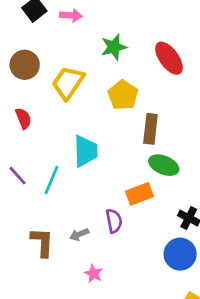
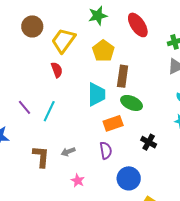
red semicircle: (23, 118) -> (57, 70), moved
cyan trapezoid: (86, 151) -> (96, 94), moved
purple semicircle: (114, 221) -> (106, 151), moved
blue circle: (180, 254) -> (129, 178), moved

